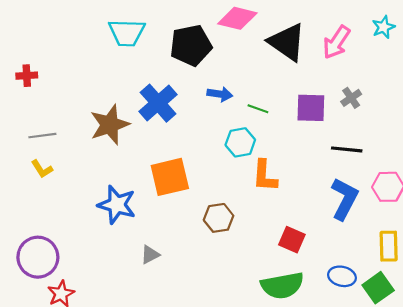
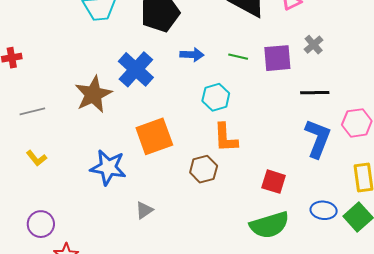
green line: (258, 109) -> (238, 57), moved
yellow L-shape: (42, 169) -> (36, 158), moved
orange L-shape: (265, 176) -> (226, 138), moved
purple circle: (38, 257) -> (41, 224), size x0.7

